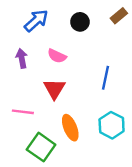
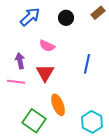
purple arrow: (22, 58) -> (20, 61), moved
pink line: (23, 112) -> (16, 82), moved
cyan hexagon: (112, 125) -> (92, 122), moved

